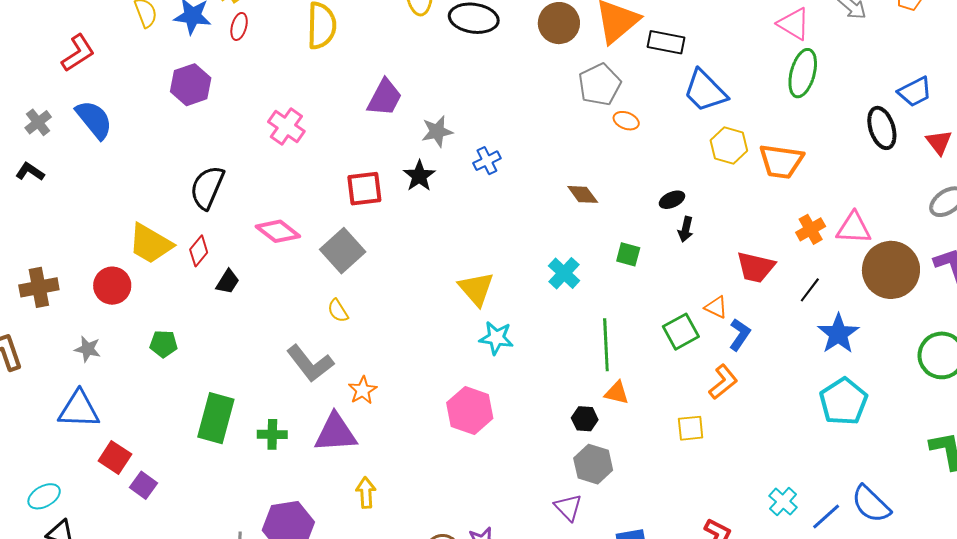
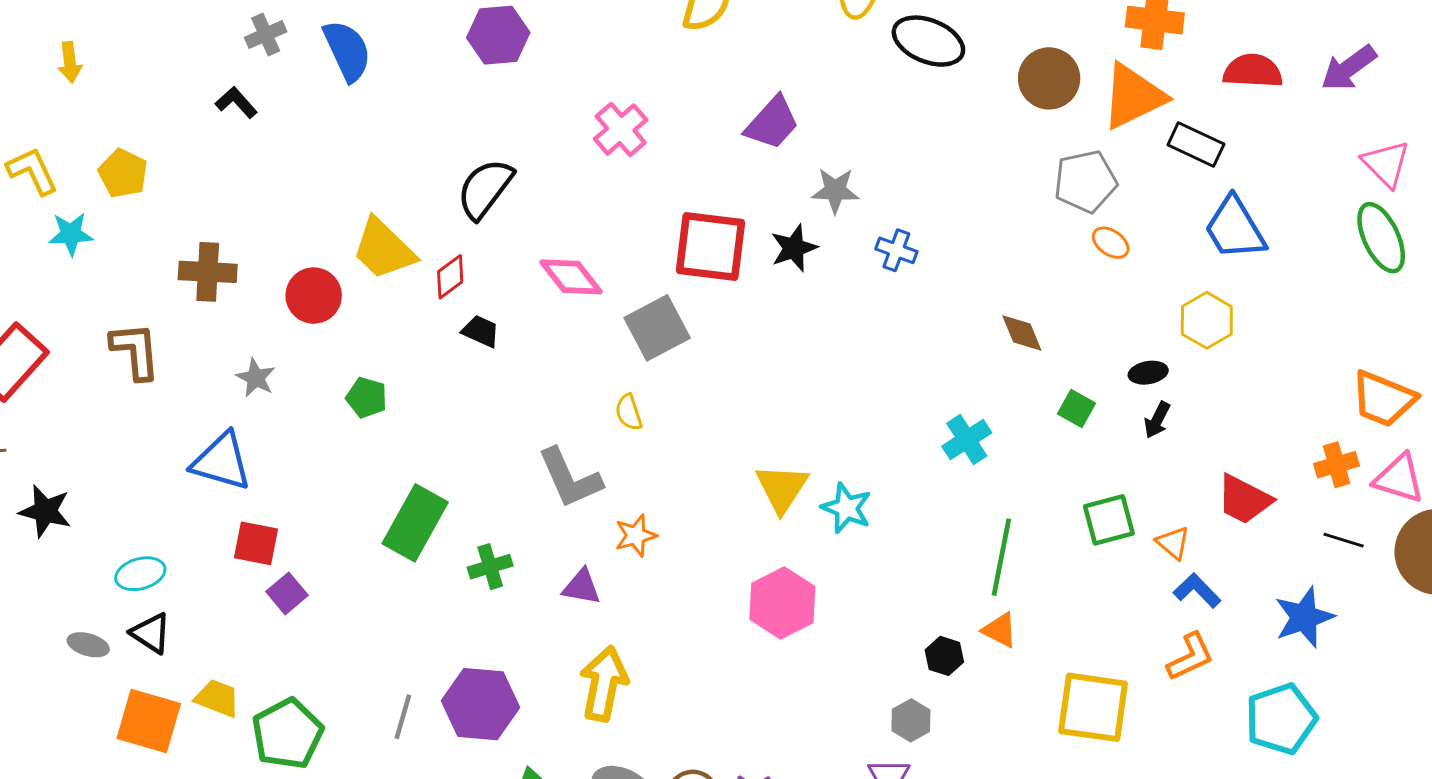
green ellipse: (803, 73) -> (1381, 238), turned -54
yellow hexagon: (729, 145) -> (1207, 320), moved
blue cross: (487, 161) -> (896, 250), turned 32
orange trapezoid: (781, 161) -> (1383, 399), moved
red square: (364, 189) -> (710, 247), size x1.4
green square: (628, 254) -> (1077, 408), moved
black trapezoid: (228, 282) -> (481, 331), turned -112
yellow triangle: (476, 289) -> (782, 488), moved
black line: (810, 290) -> (1344, 540), moved, turned 56
green square: (681, 332) -> (1109, 520), moved
blue star: (838, 334) -> (1304, 617), moved
blue L-shape: (740, 335) -> (1197, 591), turned -92
orange L-shape: (723, 382) -> (1190, 657), moved
cyan pentagon: (843, 402) -> (1281, 719), moved
yellow square: (691, 428) -> (1093, 707), size x1.8
purple triangle: (336, 433) -> (582, 587), size x0.6
green cross: (272, 434) -> (490, 567), turned -32
red square: (115, 458) -> (256, 543), turned -36
gray hexagon: (593, 464) -> (911, 720), moved, size x0.7
yellow arrow: (366, 493) -> (604, 684), size x1.6

